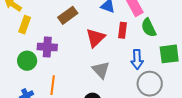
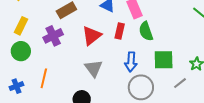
yellow rectangle: (25, 25) -> (21, 26), moved
purple cross: (47, 47) -> (53, 36), moved, turned -36

